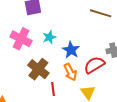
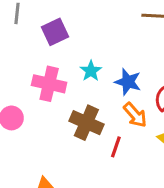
red line: (53, 89) -> (116, 147), turned 40

